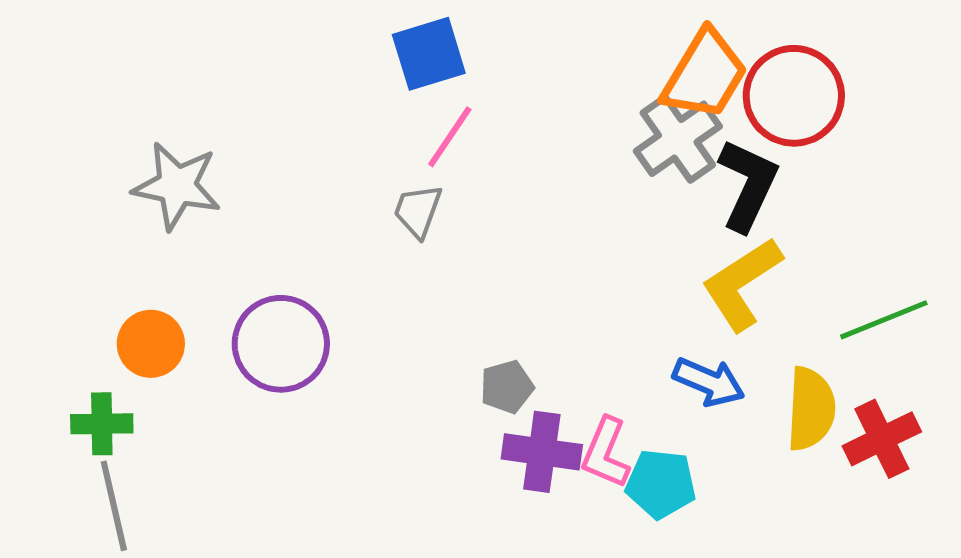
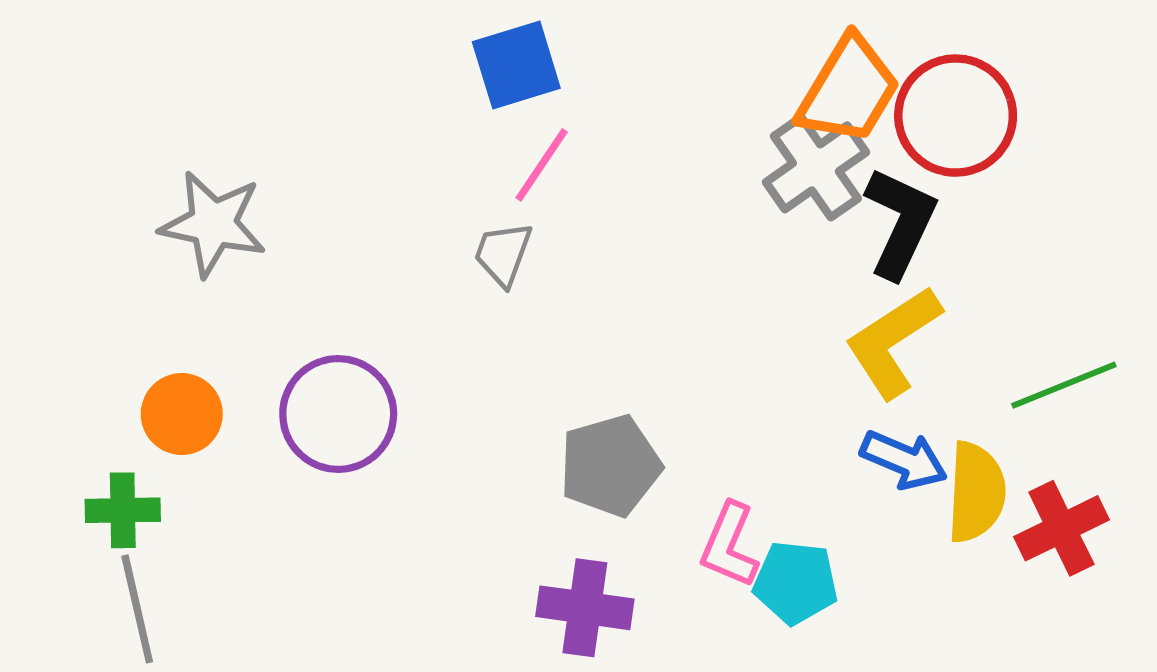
blue arrow: (709, 382) -> (904, 460), moved
gray pentagon: (507, 387) -> (610, 466), size x1.6
purple cross: (542, 452) -> (585, 608), moved

